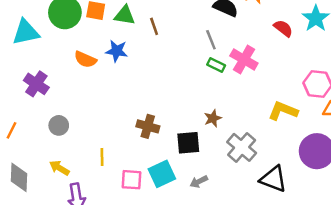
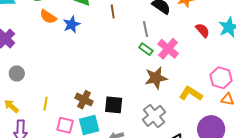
brown line: (154, 26) -> (113, 12), moved
blue star: (117, 51) -> (72, 24), turned 30
orange semicircle: (85, 59) -> (48, 17), moved
brown star: (213, 118) -> (156, 78), moved, size x1.6
brown cross: (148, 126) -> (84, 100), moved

